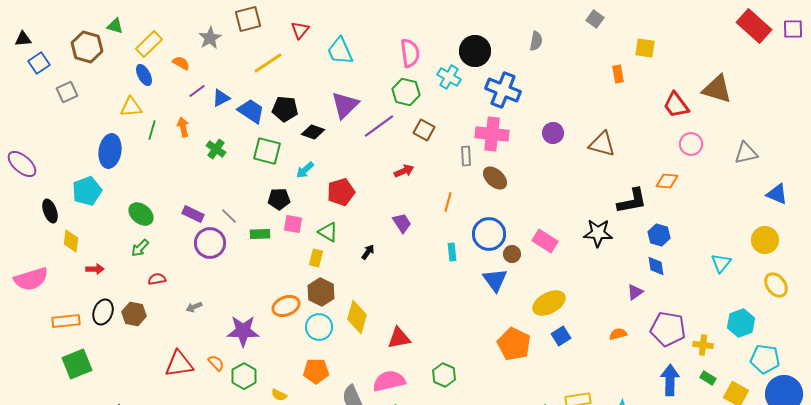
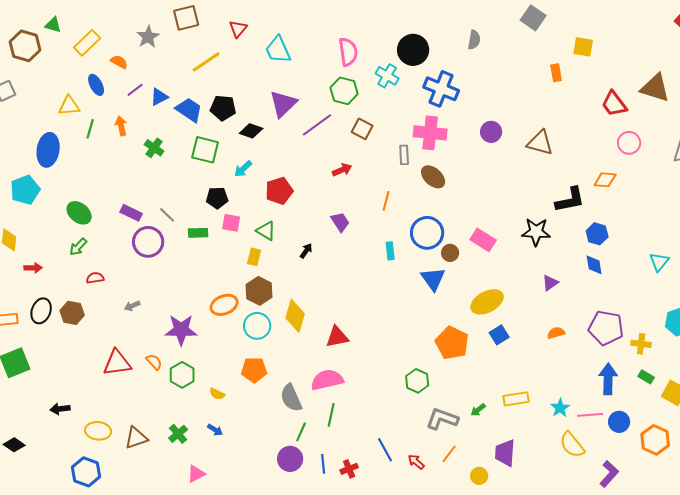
gray square: (595, 19) -> (533, 18), size x1.4
blue ellipse: (144, 75) -> (96, 85), moved
purple triangle: (635, 292) -> (550, 283), moved
green hexagon: (444, 375) -> (417, 381), moved

